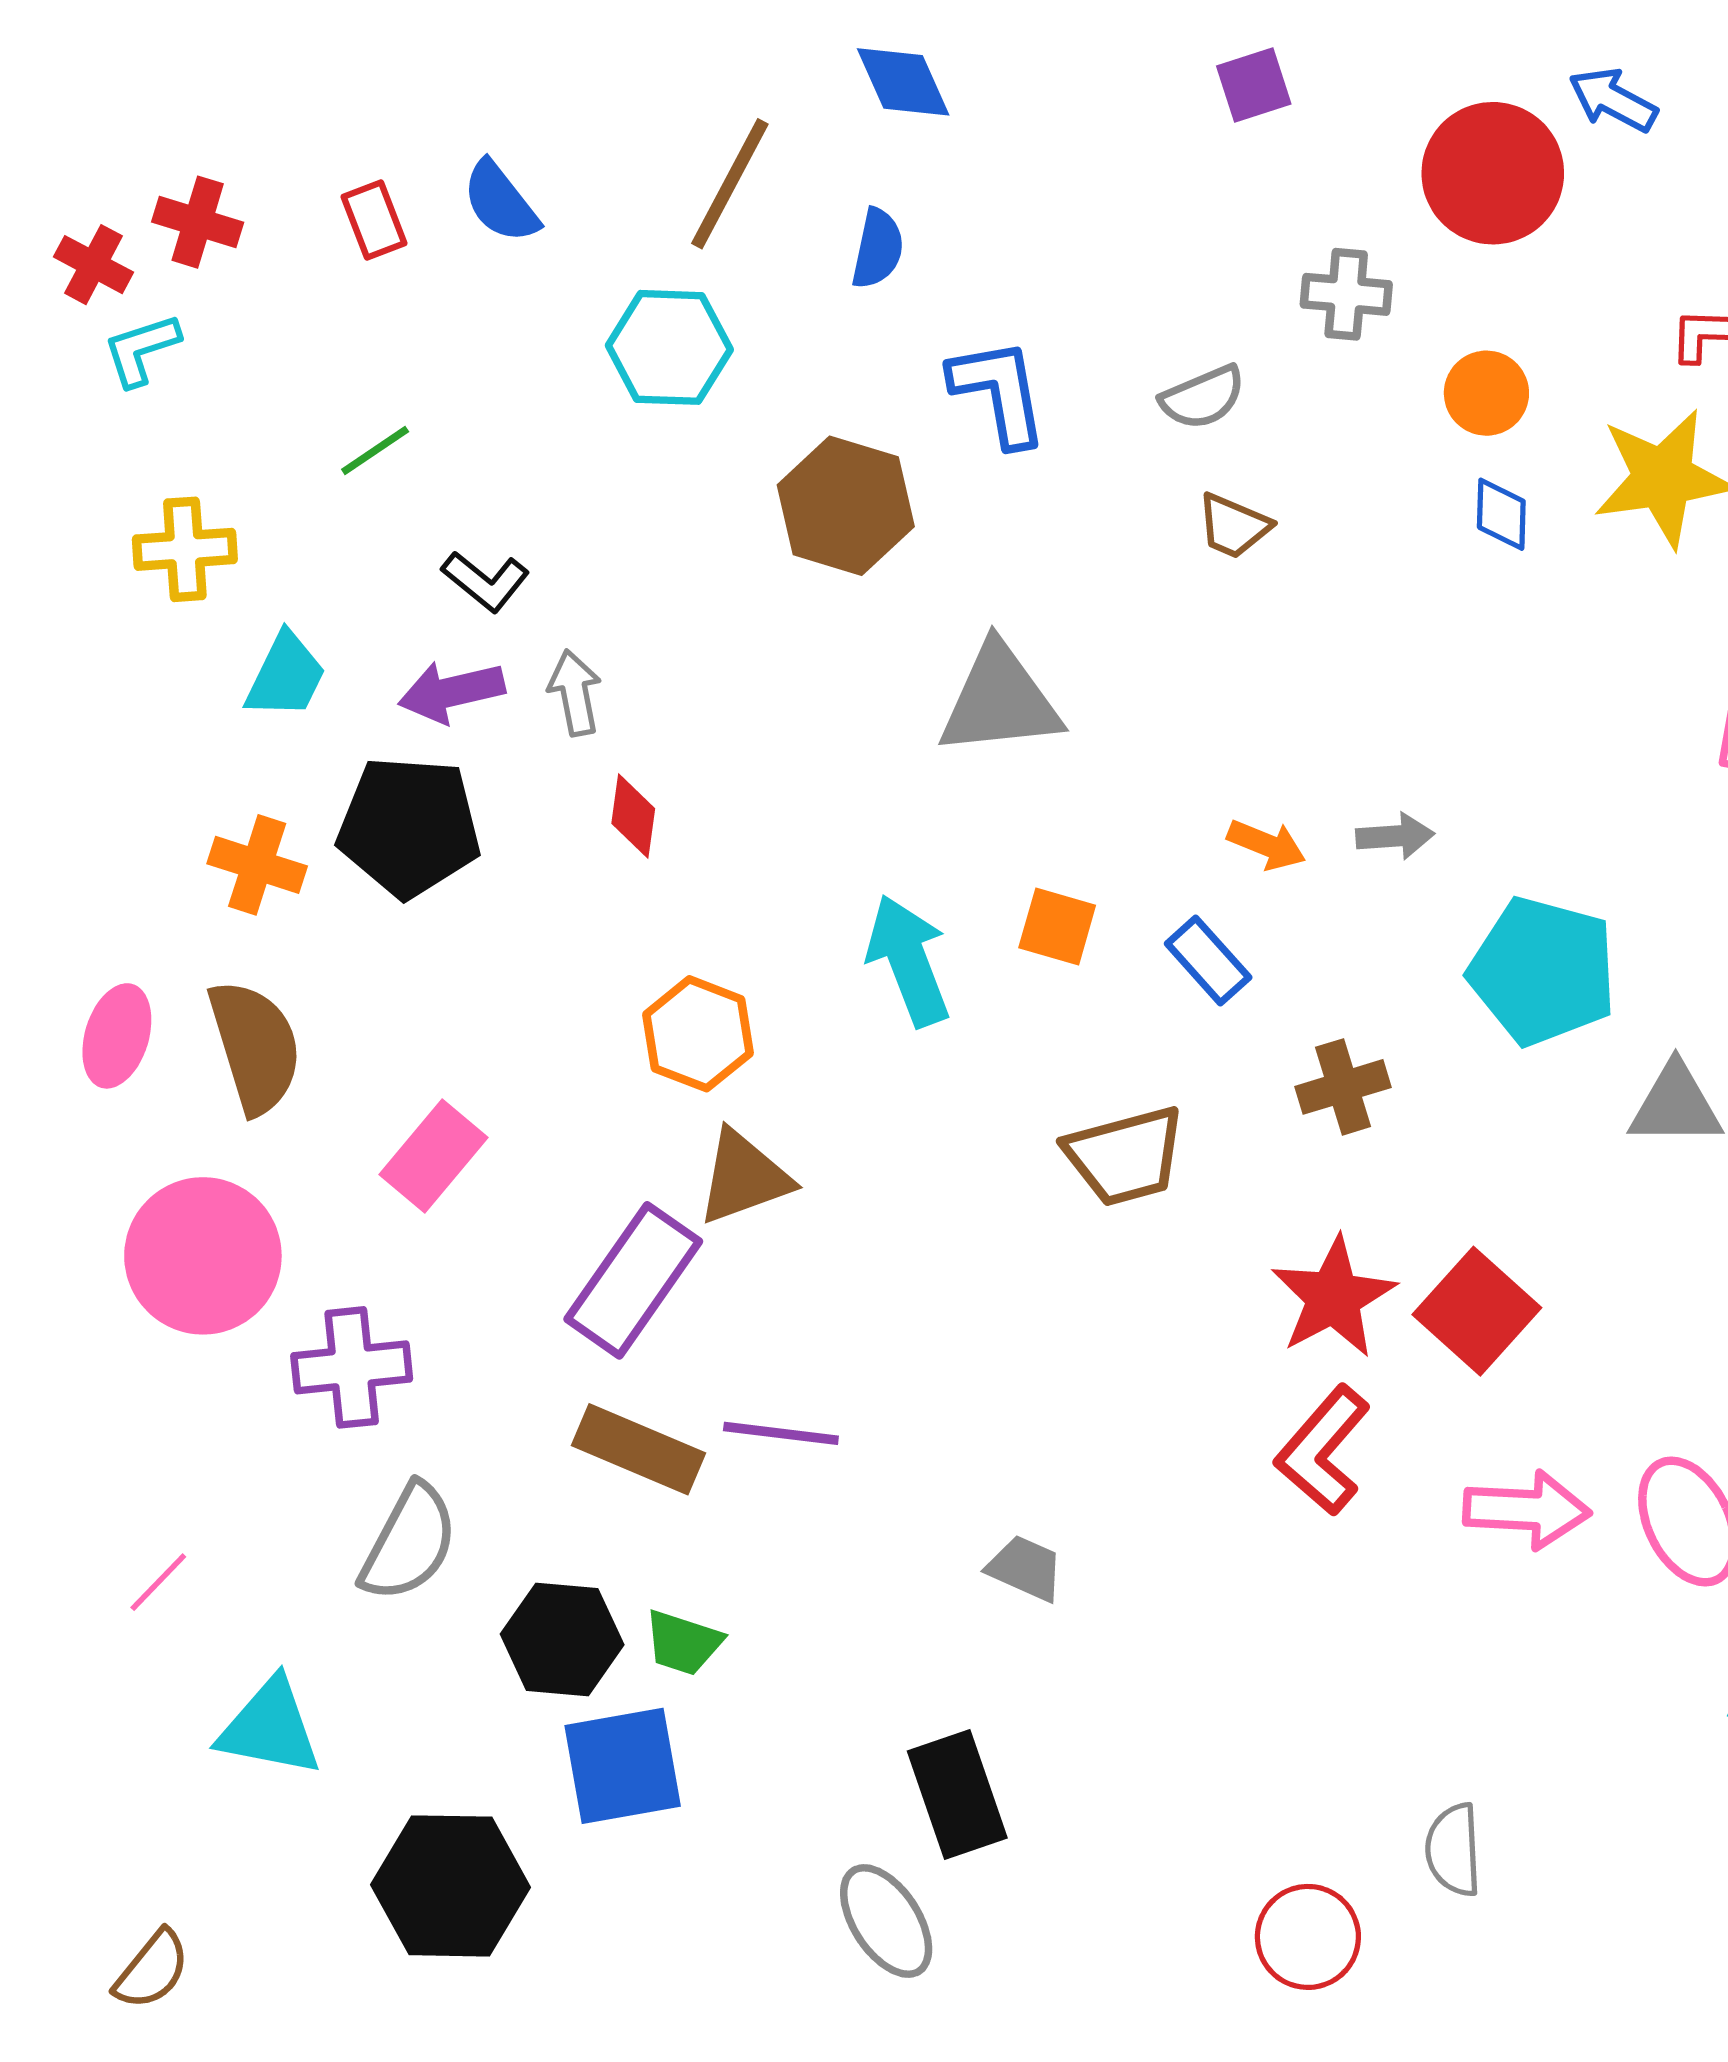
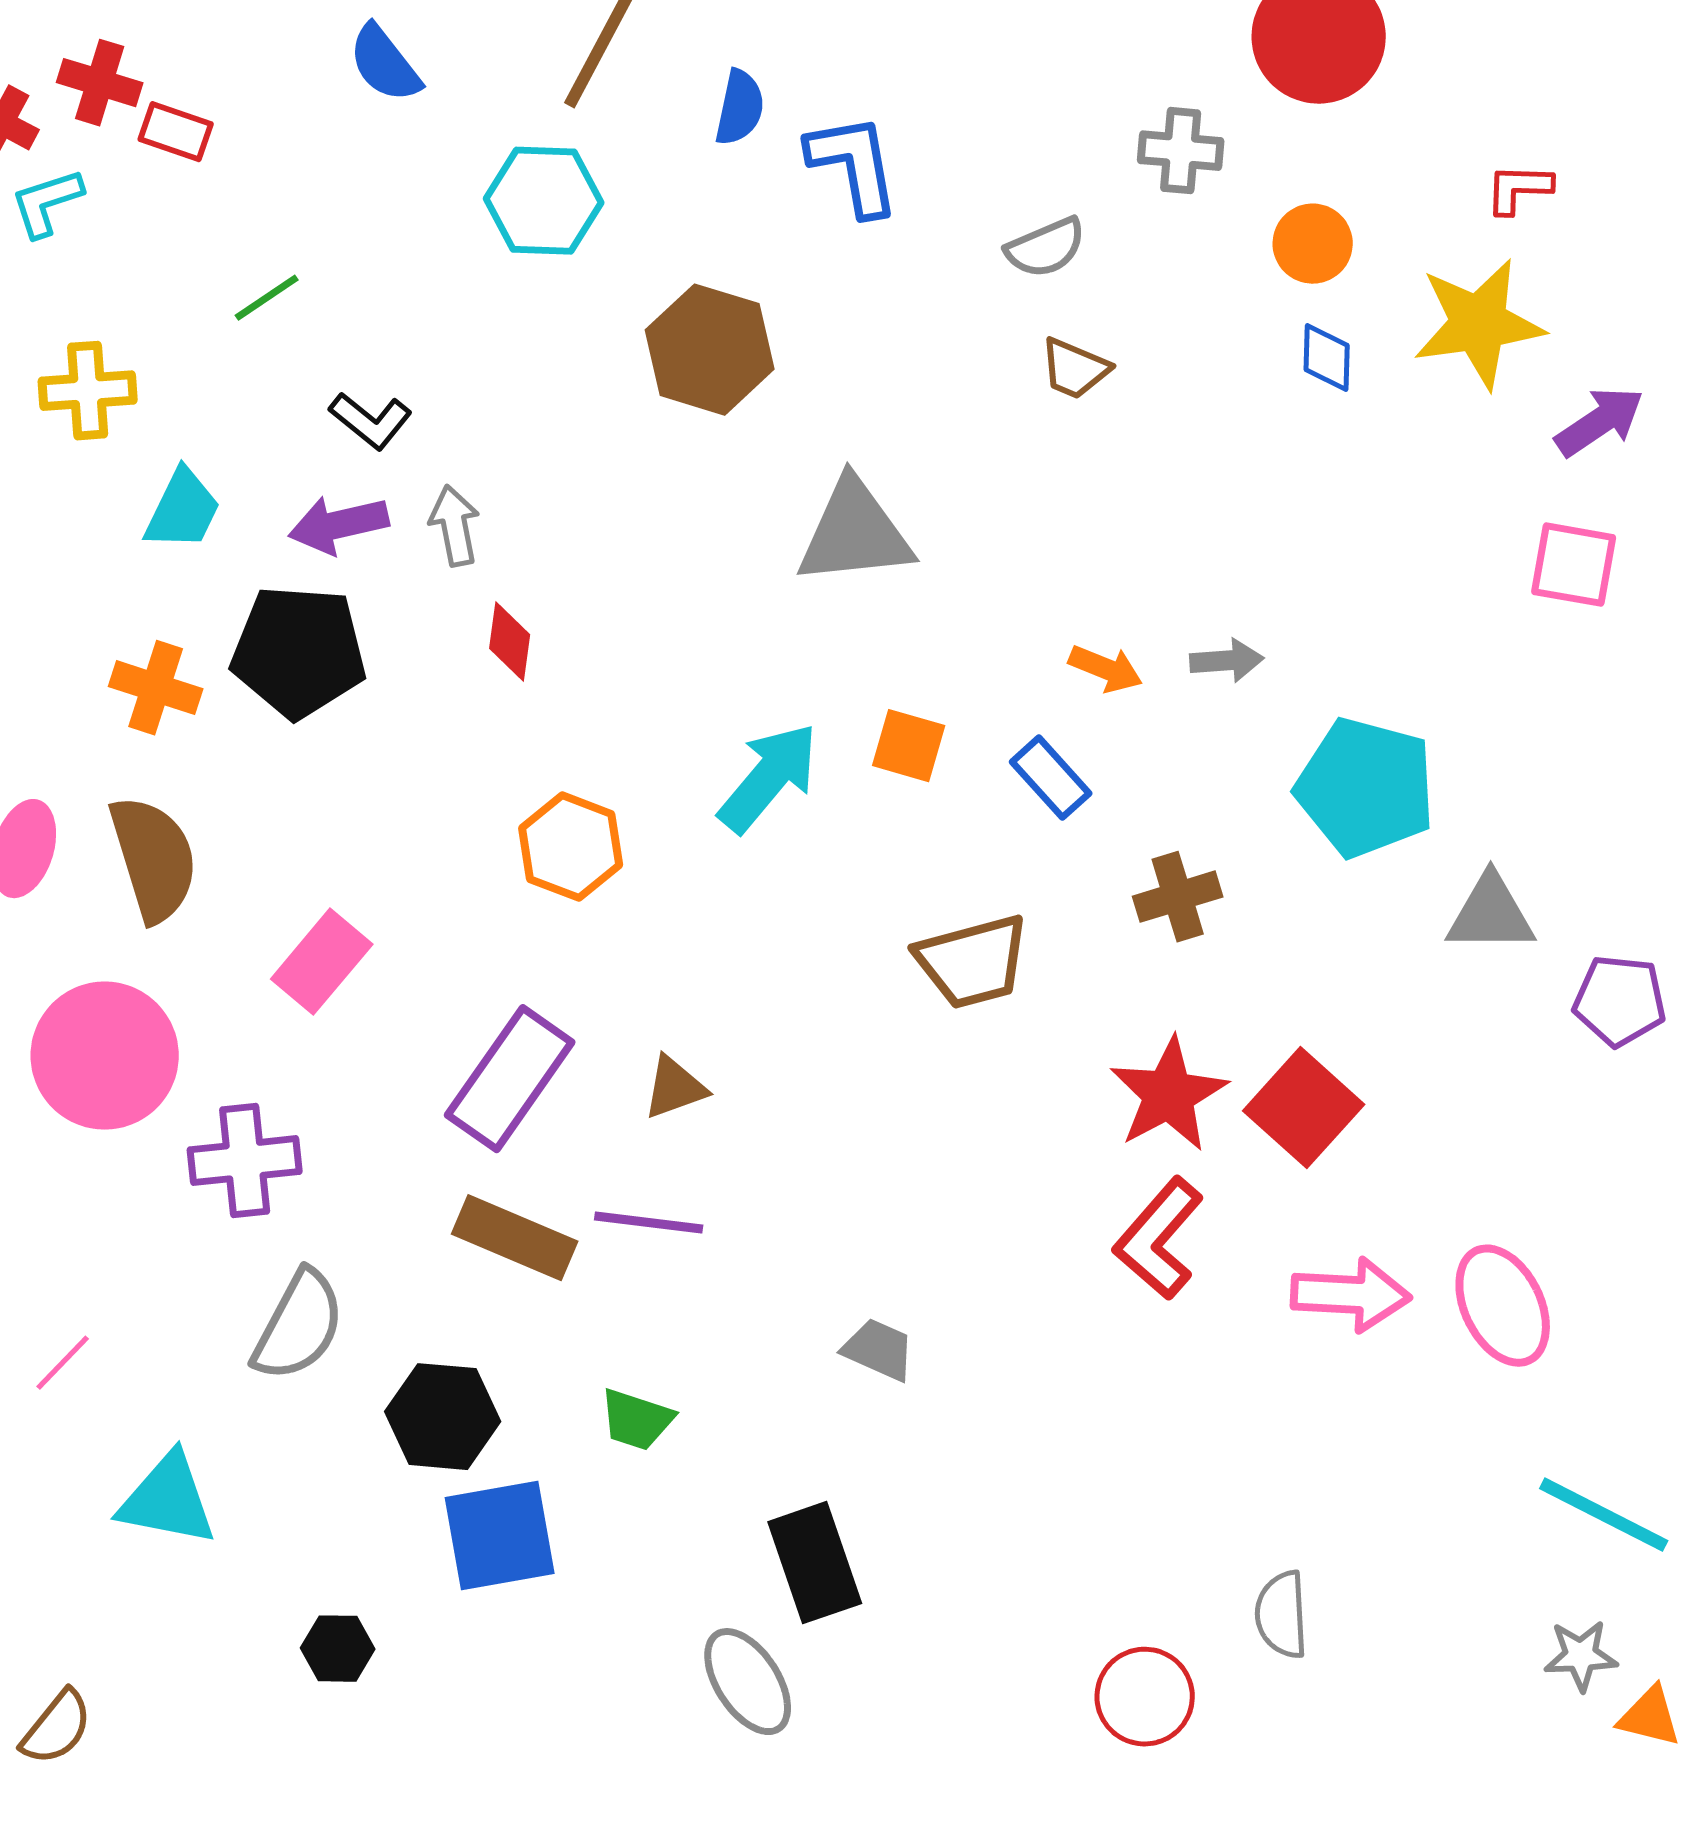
red rectangle: (374, 220) -> (176, 132), moved, turned -50
blue L-shape: (999, 392) -> (854, 165), moved
cyan arrow: (908, 961) -> (769, 778), turned 61
brown triangle: (744, 1177) -> (675, 1088), moved, size x0.7
green trapezoid: (683, 1643) -> (637, 1420), moved
black hexagon: (450, 1886) -> (338, 1649), size x0.5

